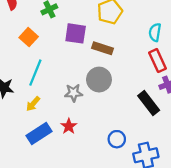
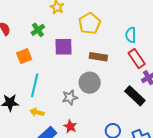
orange square: (29, 37) -> (24, 56), turned 35
brown rectangle: (102, 48) -> (98, 57), moved
yellow arrow: (33, 104) -> (37, 112), turned 72

